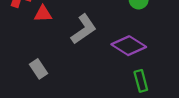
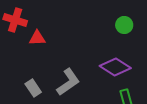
gray L-shape: (84, 29) -> (68, 82), moved

